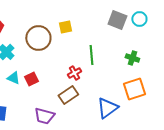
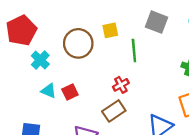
gray square: (117, 20) -> (156, 22), moved
green line: (91, 55) -> (134, 51), moved

